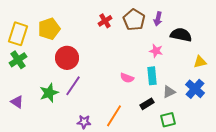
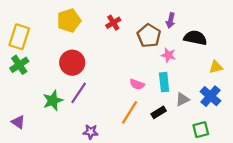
brown pentagon: (134, 20) -> (149, 36), moved
yellow pentagon: (49, 29) -> (69, 21), moved
purple triangle: (17, 102) -> (18, 122), moved
orange line: (114, 116) -> (129, 112), moved
green square: (168, 120) -> (201, 130), moved

